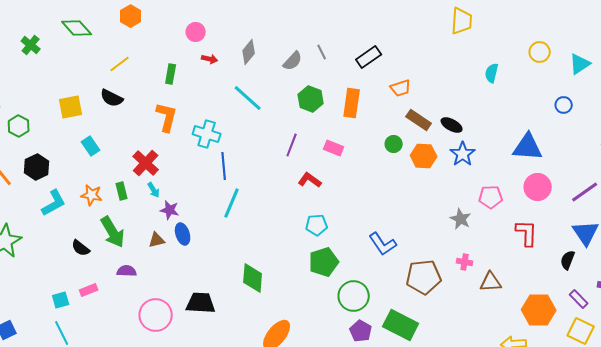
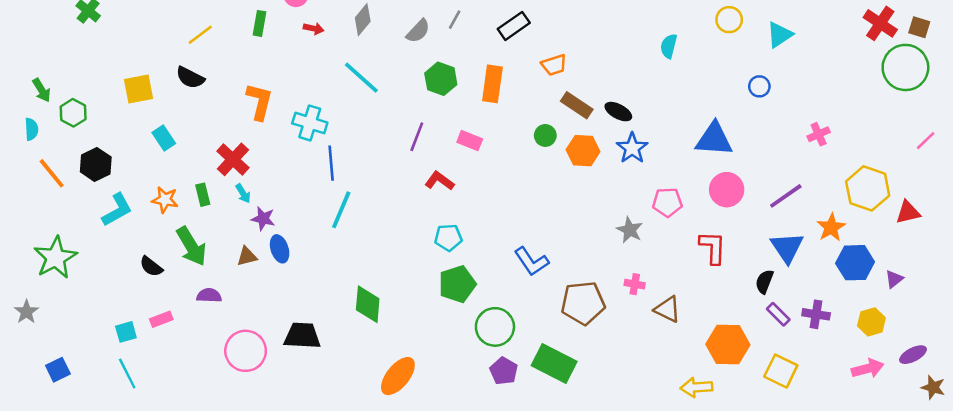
gray line: (322, 52) -> (455, 20), turned 56
green rectangle: (171, 74) -> (259, 23), moved
brown triangle: (491, 282) -> (667, 309), turned 30
purple rectangle: (579, 299) -> (778, 314), moved

